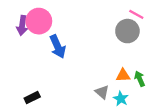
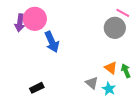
orange triangle: (123, 75) -> (111, 68), turned 40
black rectangle: (32, 98) -> (37, 88), moved

